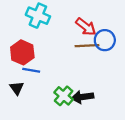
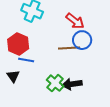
blue circle: (105, 40) -> (82, 40), moved
brown line: (87, 46) -> (69, 48), moved

